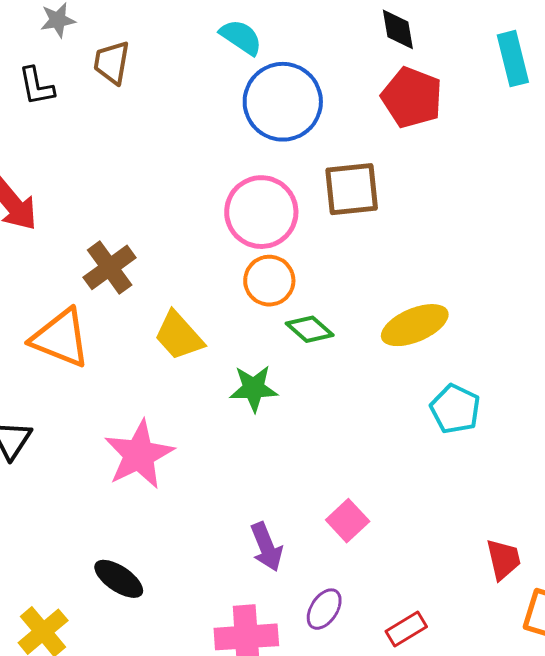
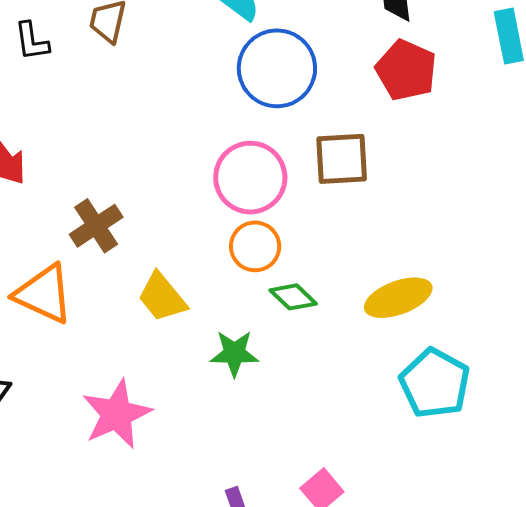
cyan pentagon: (455, 409) -> (435, 383), size x1.4

